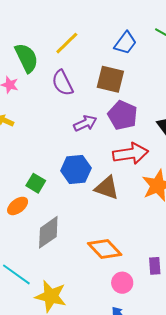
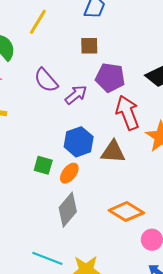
brown square: (110, 79) -> (89, 46), size x0.7
purple semicircle: (62, 83) -> (46, 80), moved
red arrow: (131, 154) -> (127, 113), turned -88
orange ellipse: (18, 206) -> (69, 173), moved

